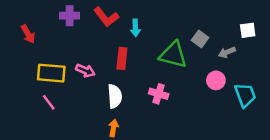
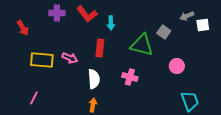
gray arrow: (227, 52) -> (187, 16), moved
cyan trapezoid: (245, 95) -> (190, 101), moved
pink line: (49, 102) -> (34, 98), moved, turned 64

